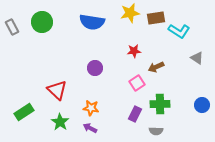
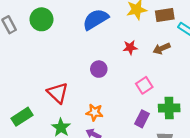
blue semicircle: (92, 22) -> (96, 19), turned 140
red star: (134, 51) -> (130, 47), moved
brown arrow: (156, 67) -> (162, 49), moved

